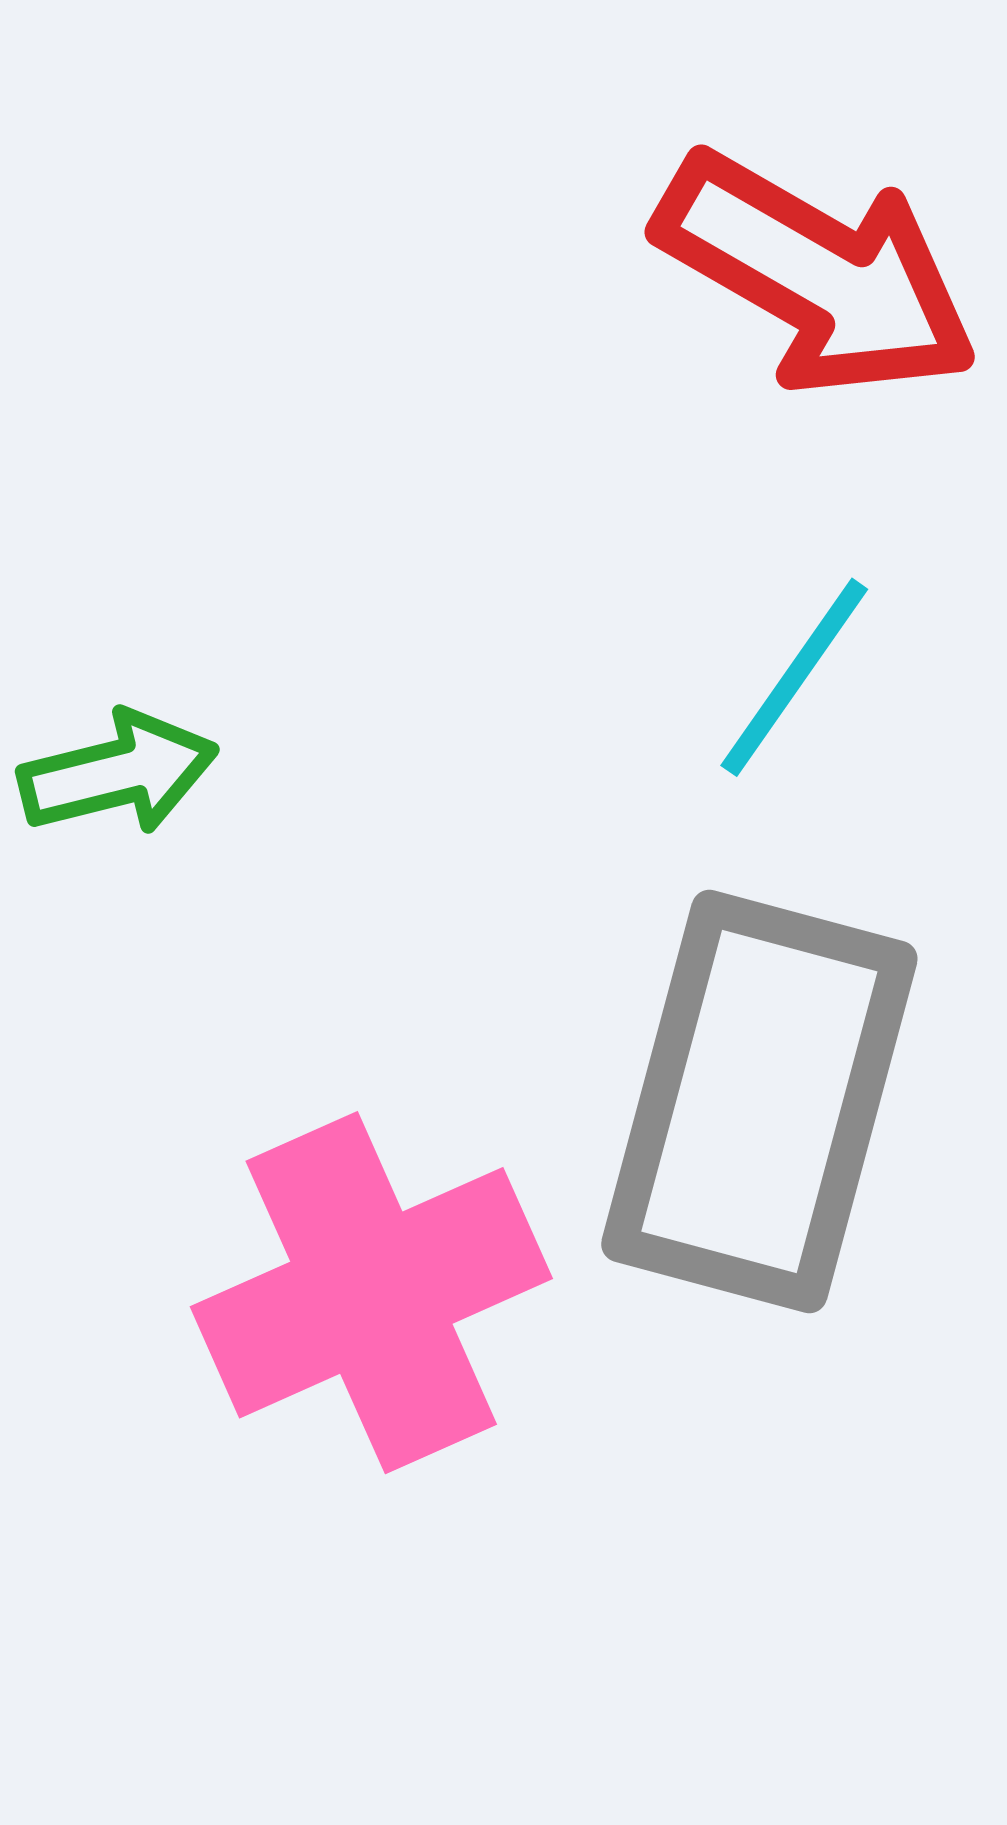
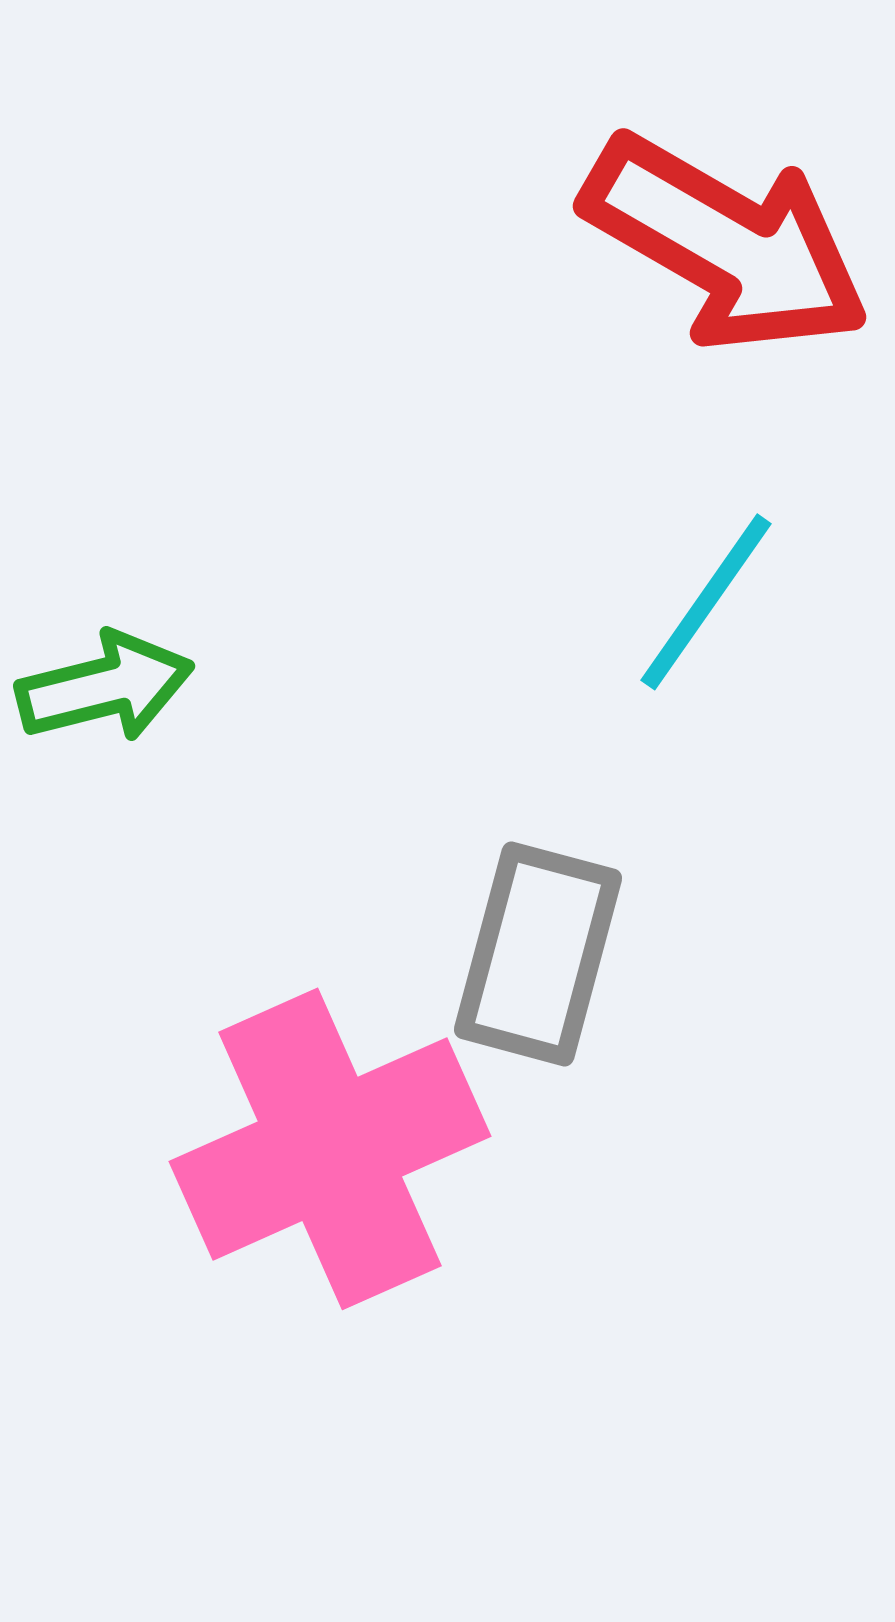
gray rectangle: (759, 1101) -> (538, 954), moved, size x0.6

